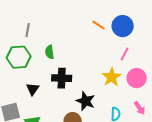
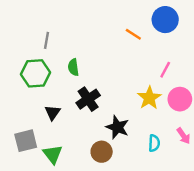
blue circle: (123, 26) -> (165, 20), moved
black cross: (62, 78) -> (88, 99), turned -36

